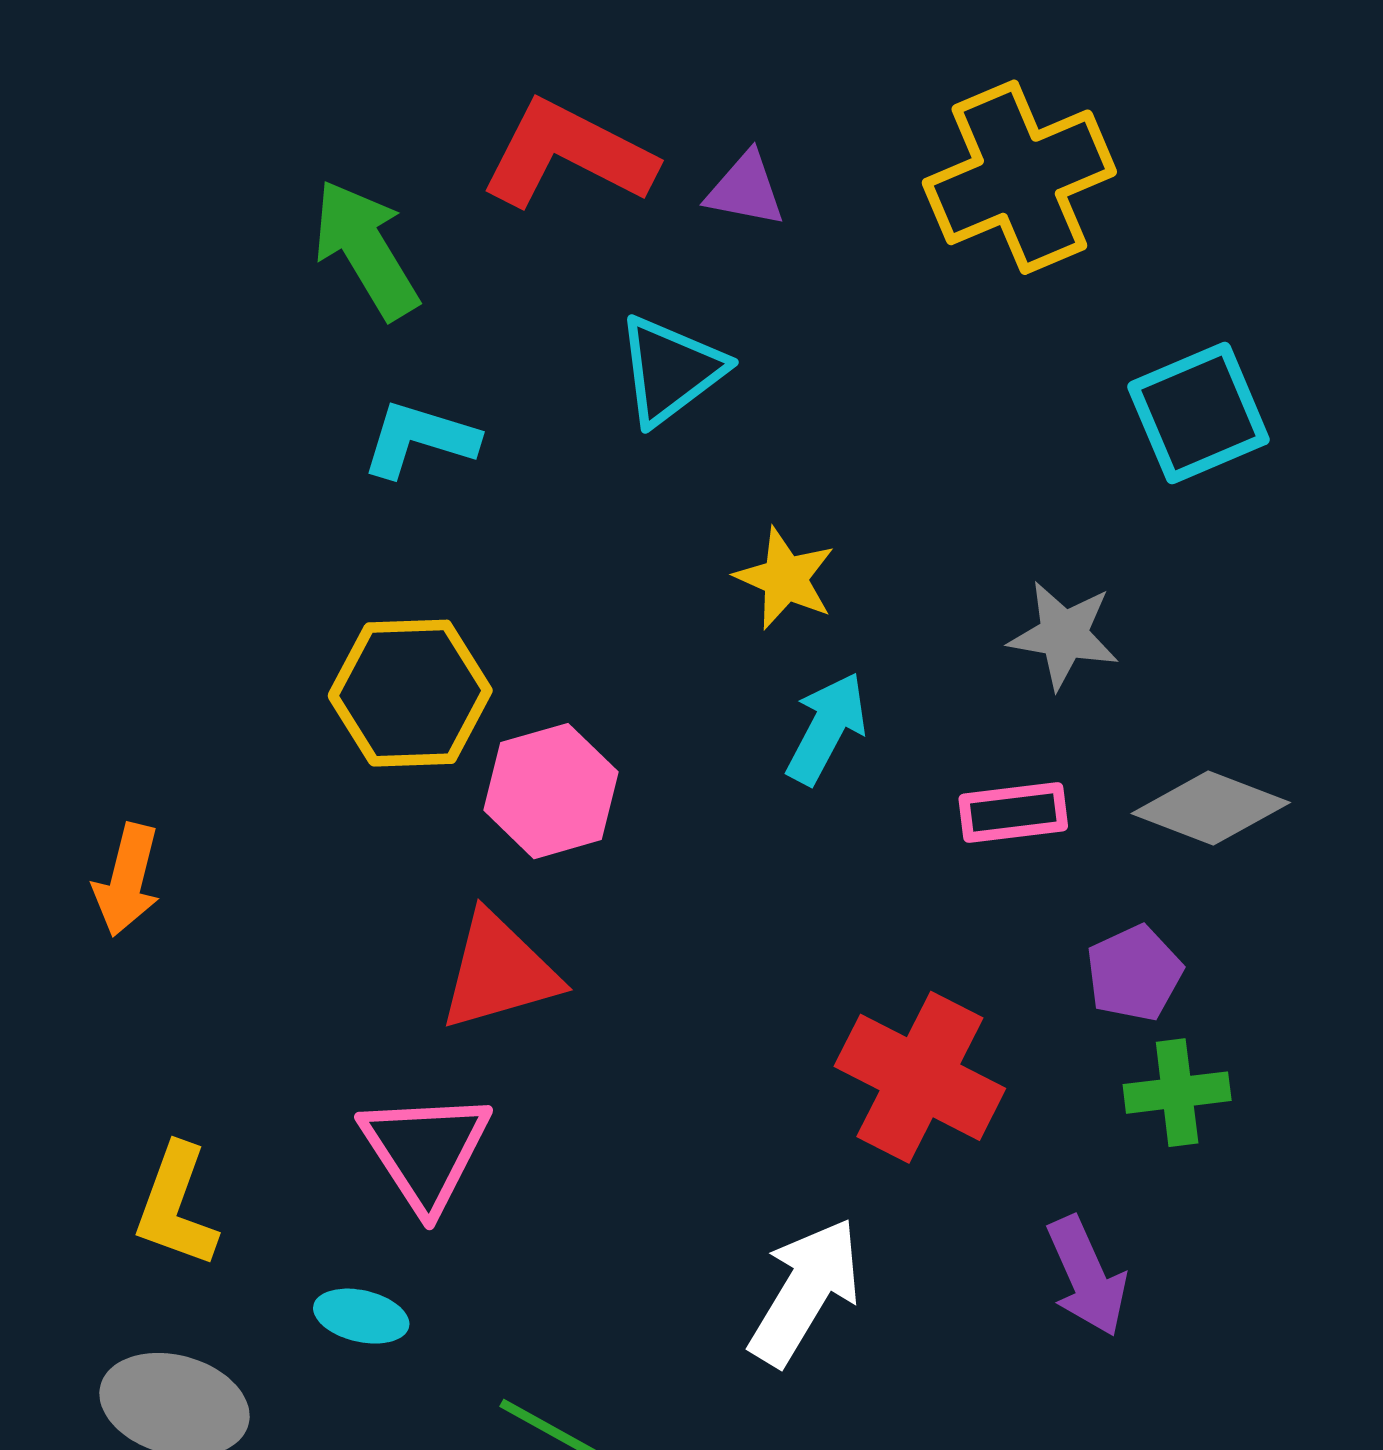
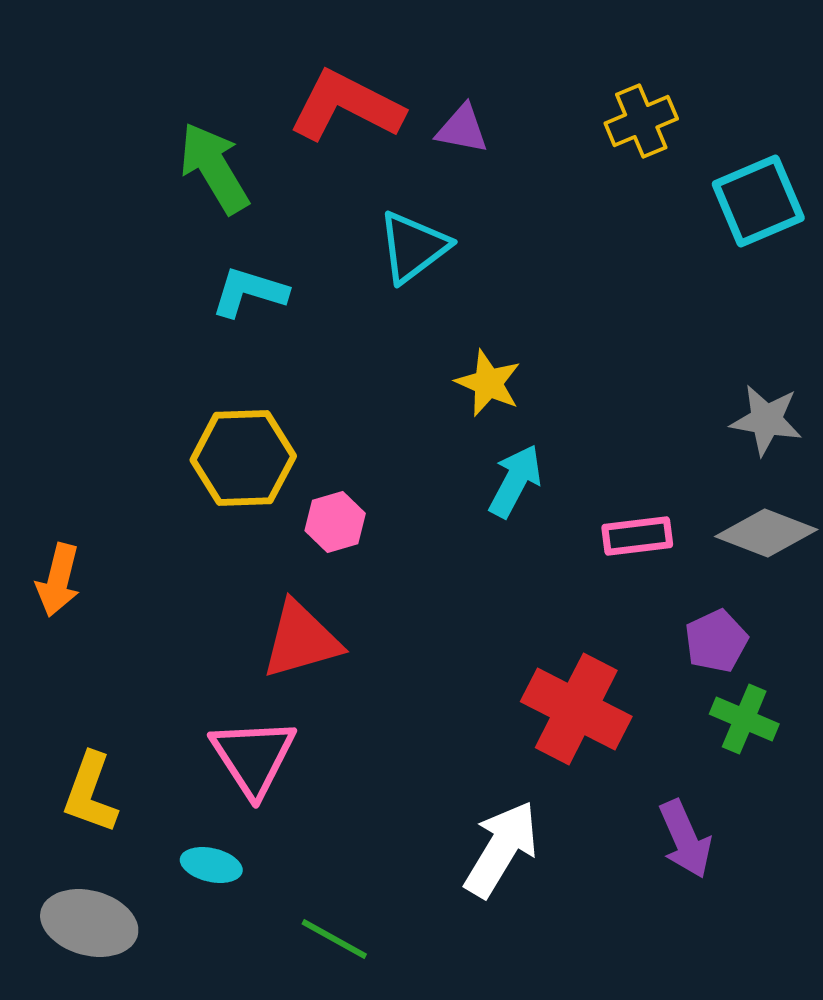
yellow cross: (1019, 177) -> (641, 121), size x0.6
cyan square: (1198, 413) -> (758, 201), moved
gray star: (1064, 635) -> (766, 420), moved
pink hexagon: (551, 791) -> (335, 522), size x0.7
green cross: (1177, 1093) -> (744, 719), turned 30

